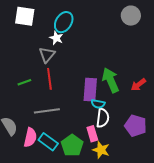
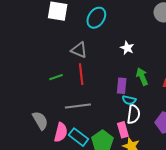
white star: (56, 38) -> (127, 48), moved
gray triangle: (47, 55) -> (79, 50), turned -48
green arrow: (110, 80) -> (142, 77), size x0.7
purple rectangle: (90, 90) -> (122, 86), size x0.7

